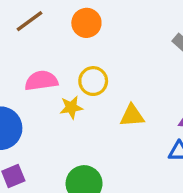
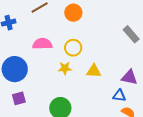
yellow star: (71, 107) -> (65, 68), moved

